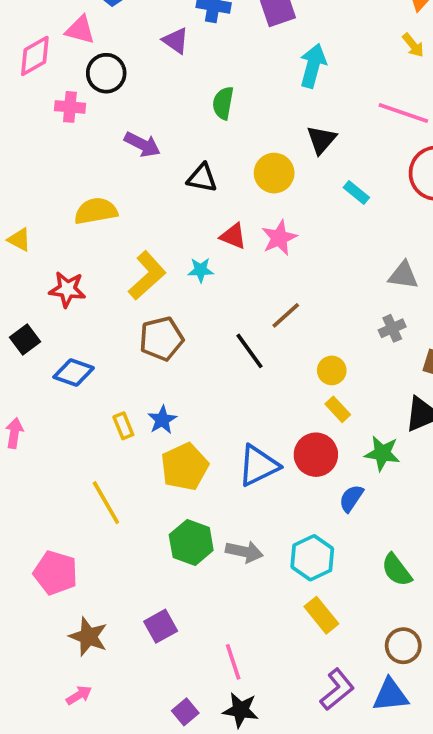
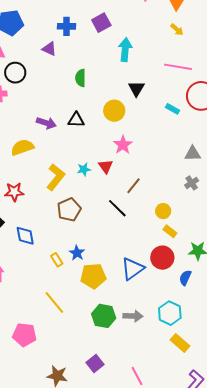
purple arrow: (142, 144) -> (46, 123), moved
cyan rectangle: (356, 193) -> (173, 109), moved
red triangle: (233, 236) -> (106, 166), moved, turned 42
blue diamond: (74, 372) -> (25, 236), turned 70
yellow pentagon: (185, 467) -> (93, 276), turned 30
pink pentagon: (56, 573) -> (24, 335), moved

